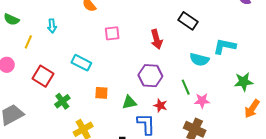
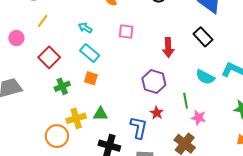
cyan arrow: (52, 26) -> (85, 28), moved, turned 112
orange square: (101, 93) -> (91, 78), moved
green triangle: (129, 102) -> (100, 114), moved

